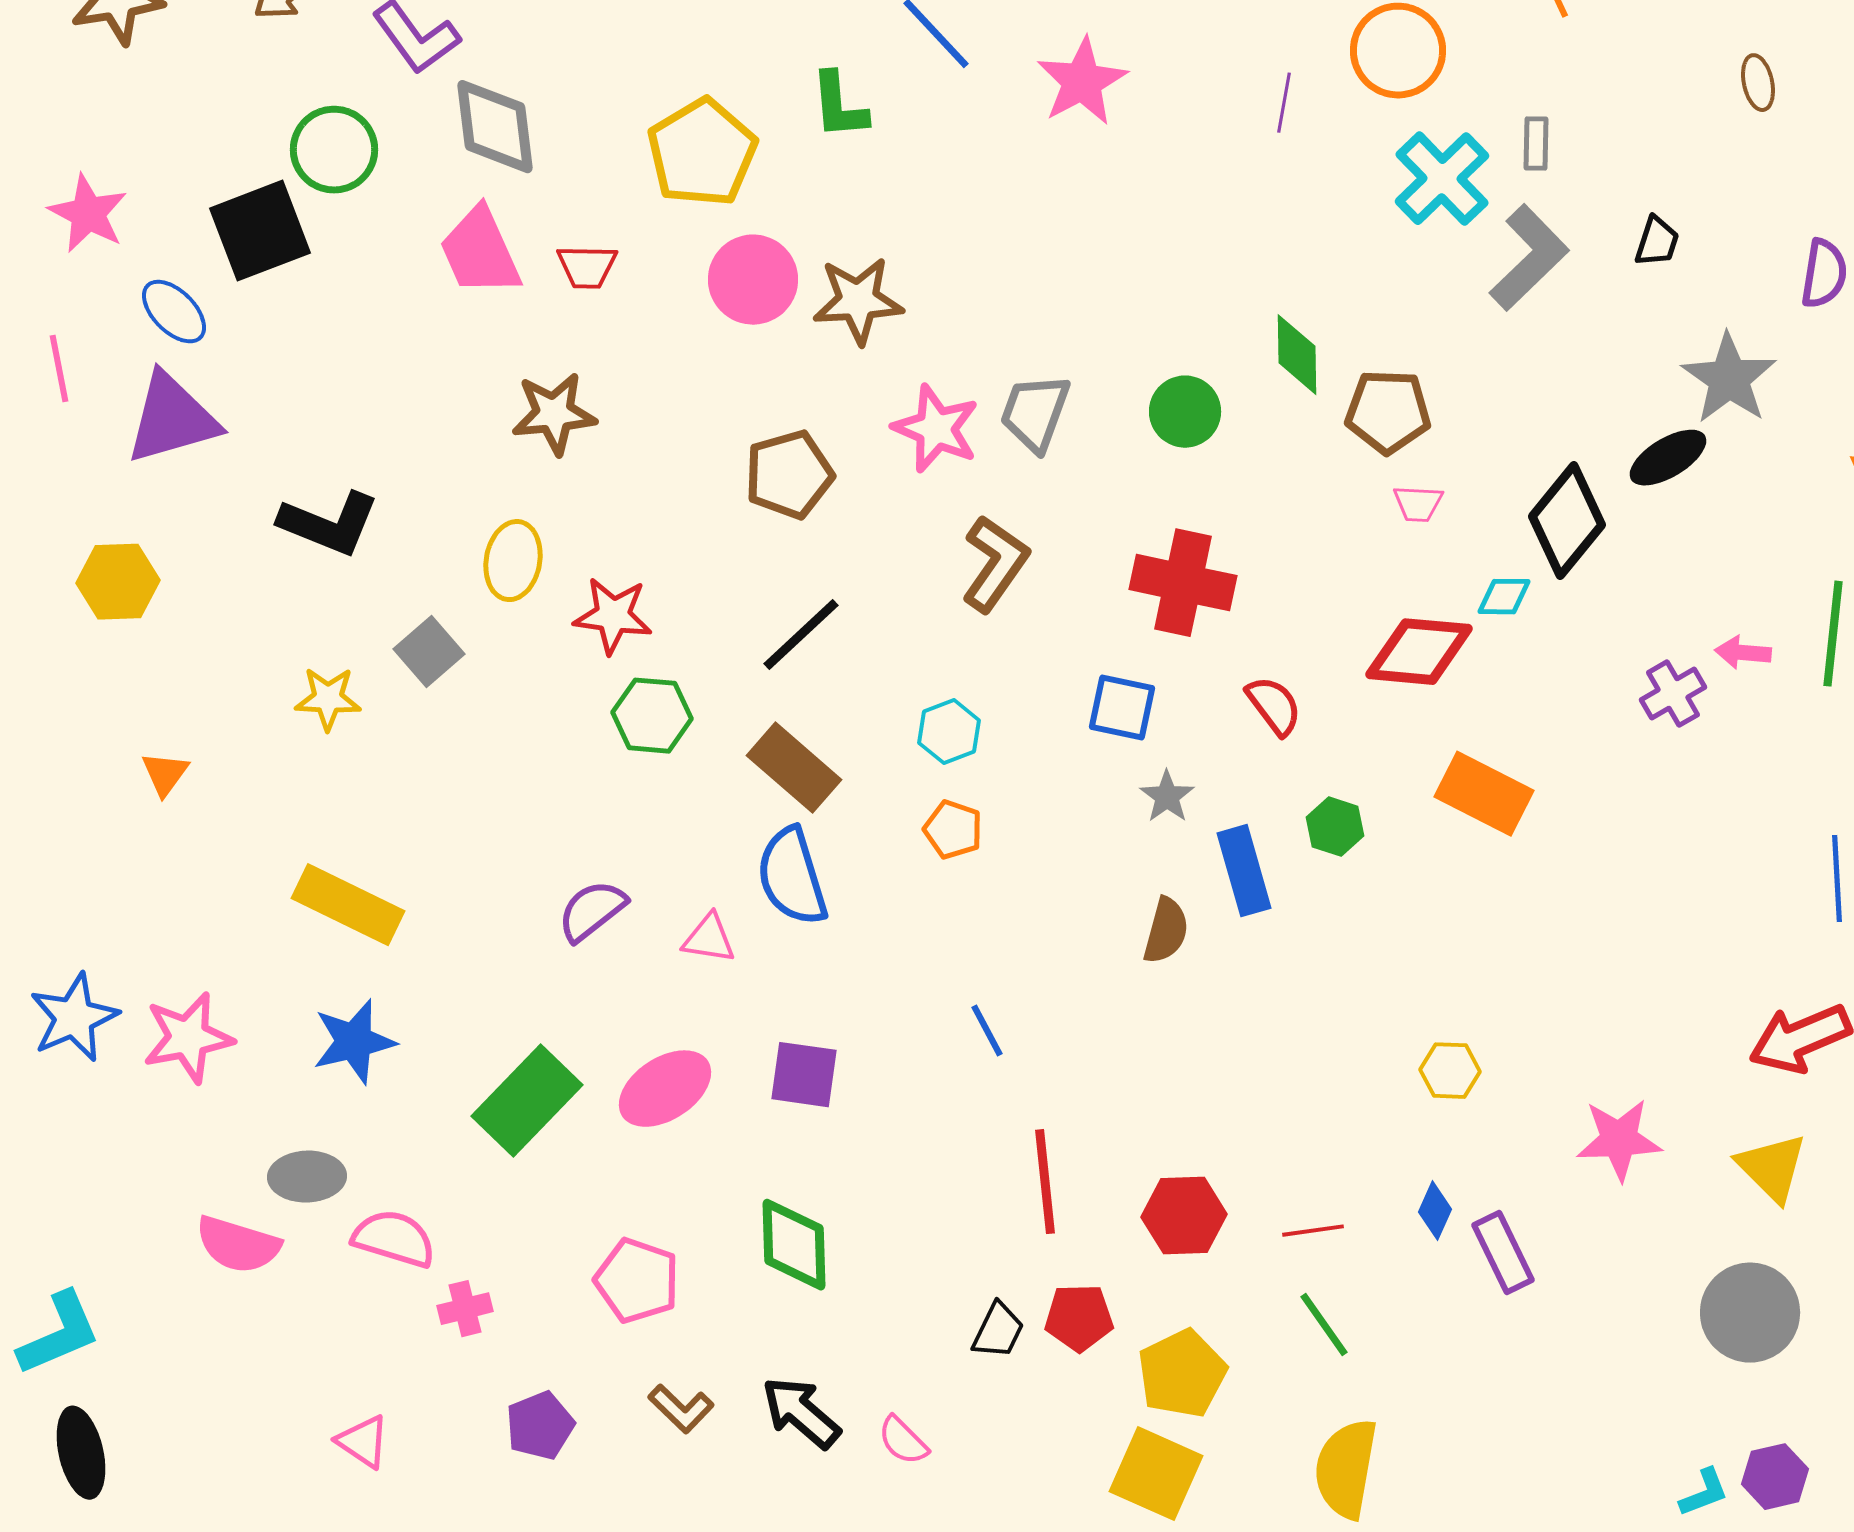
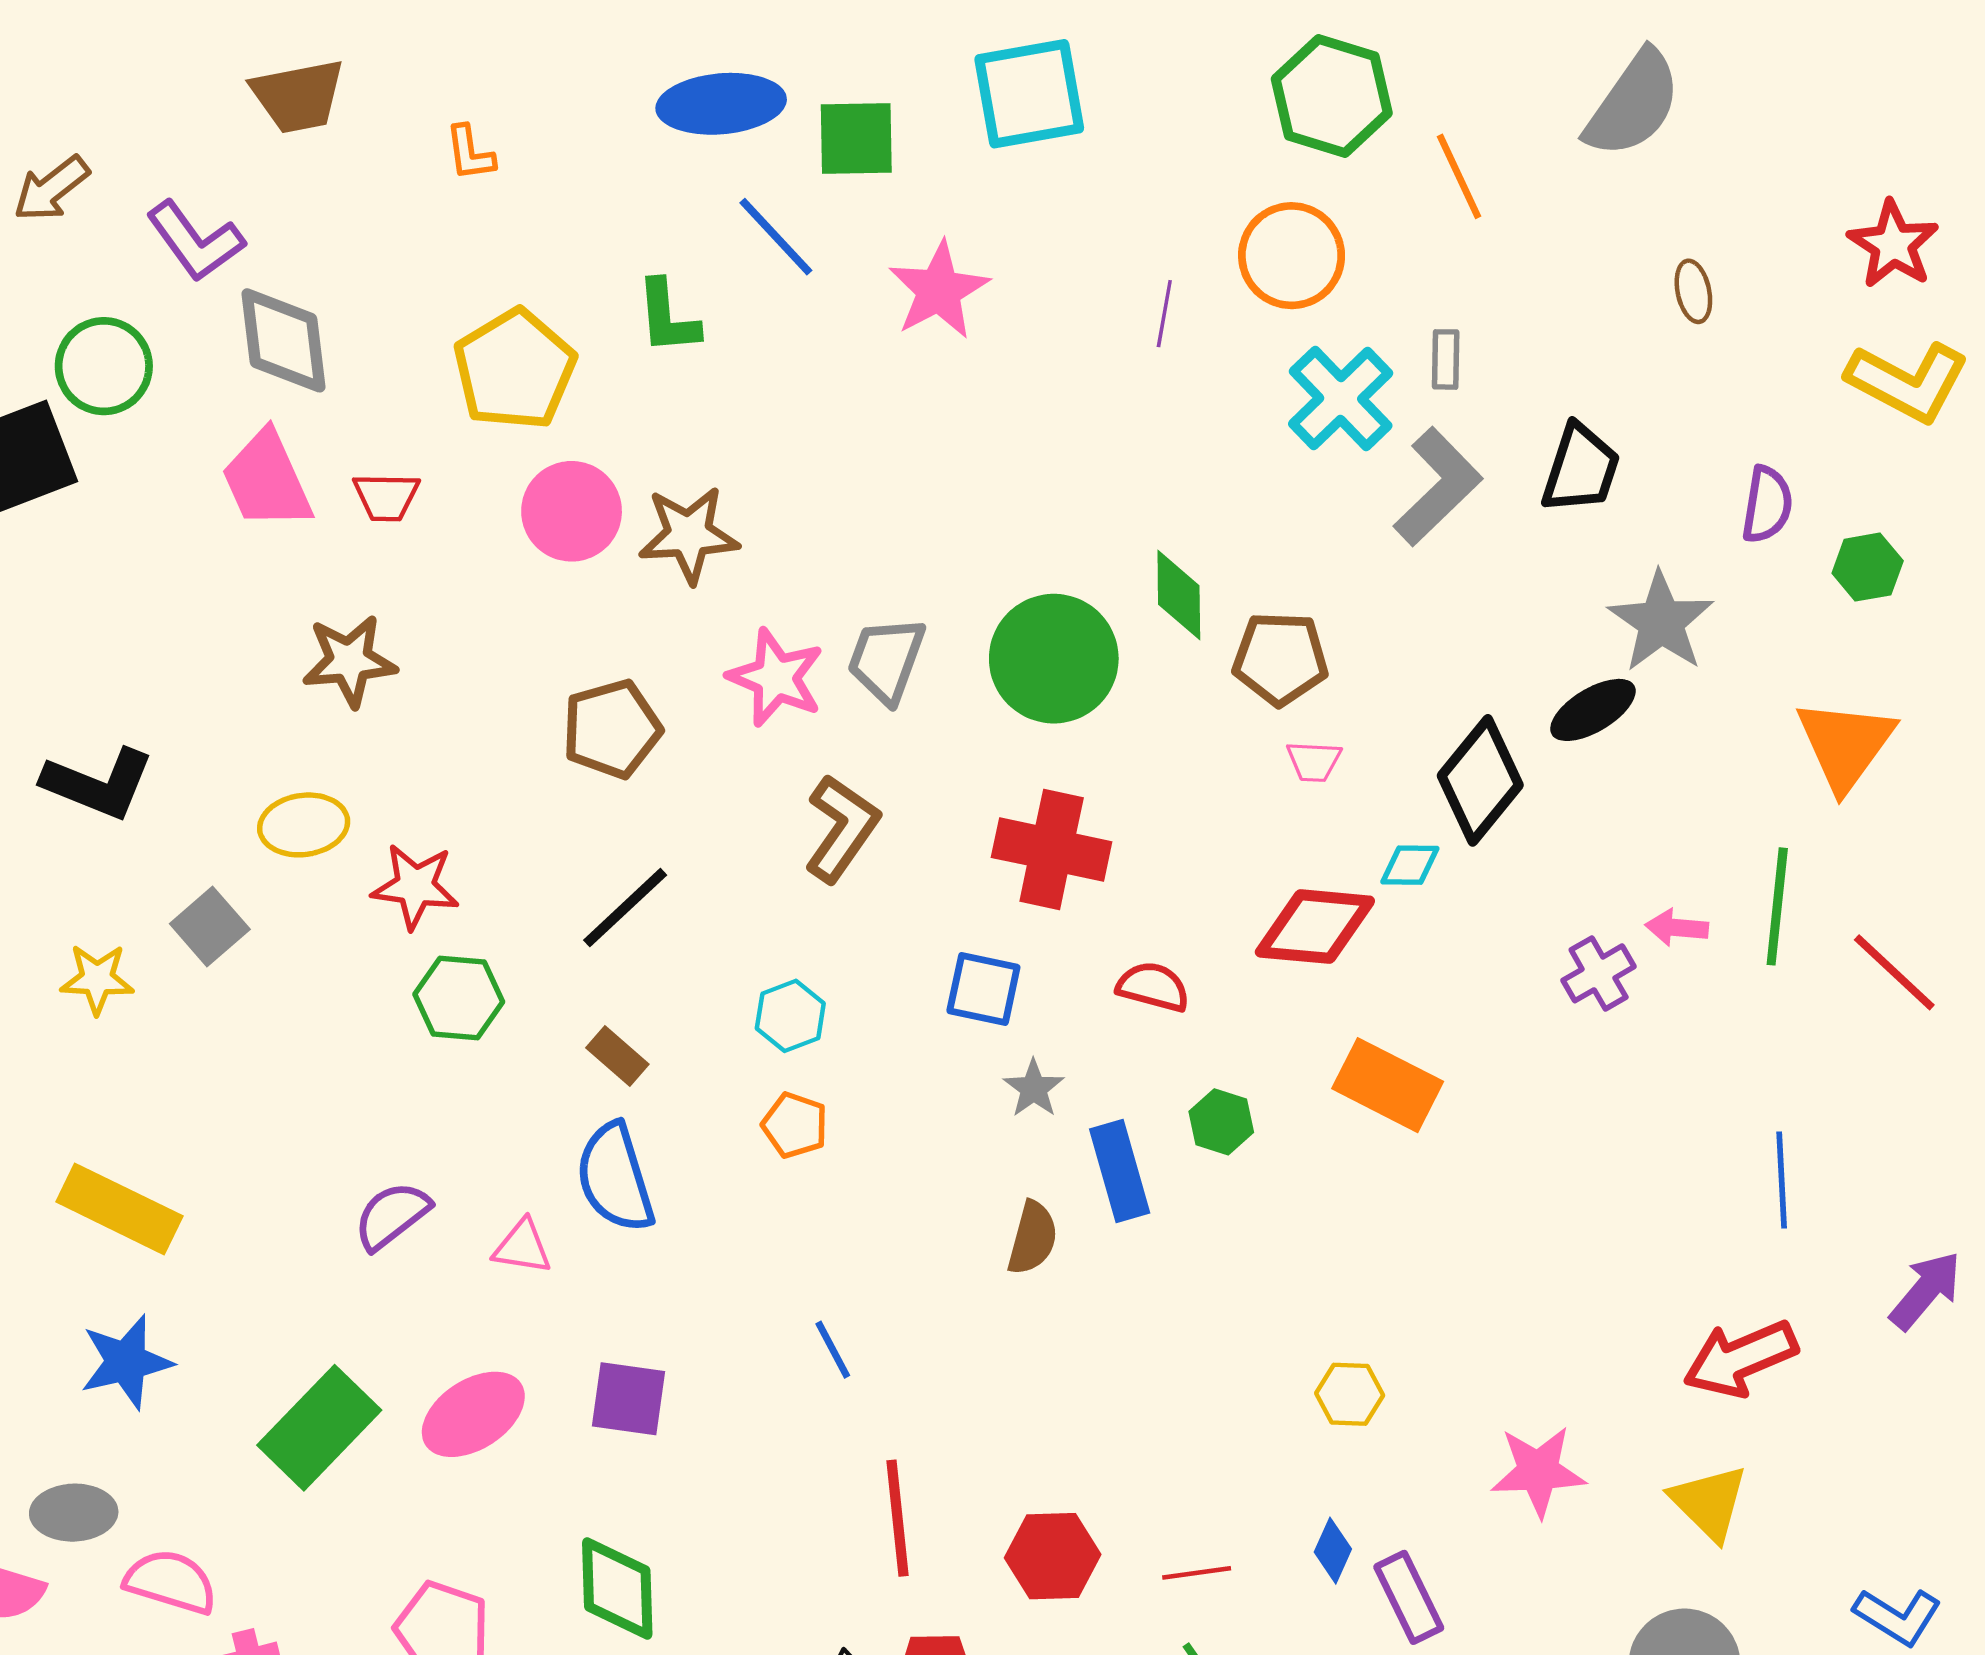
black trapezoid: (1657, 242) -> (1581, 469), size x1.6
green circle: (1185, 412) -> (1054, 659), size x1.6
yellow ellipse: (513, 561) -> (304, 825), turned 72
red semicircle: (1274, 706) -> (1153, 987), turned -38
brown rectangle: (794, 768) -> (617, 1056), size x0.6

